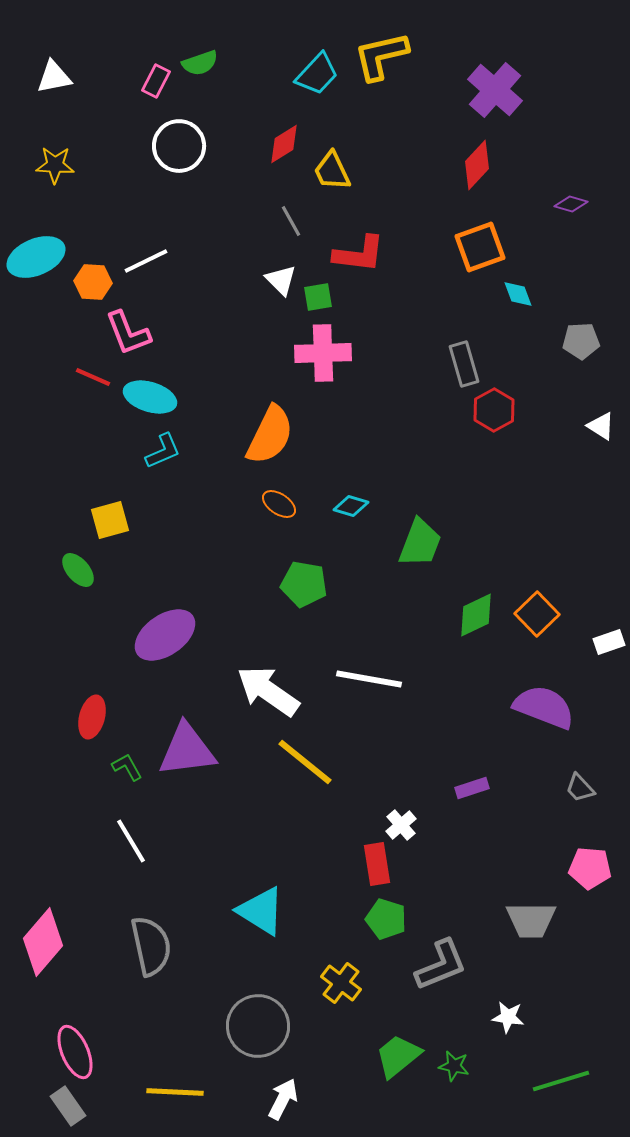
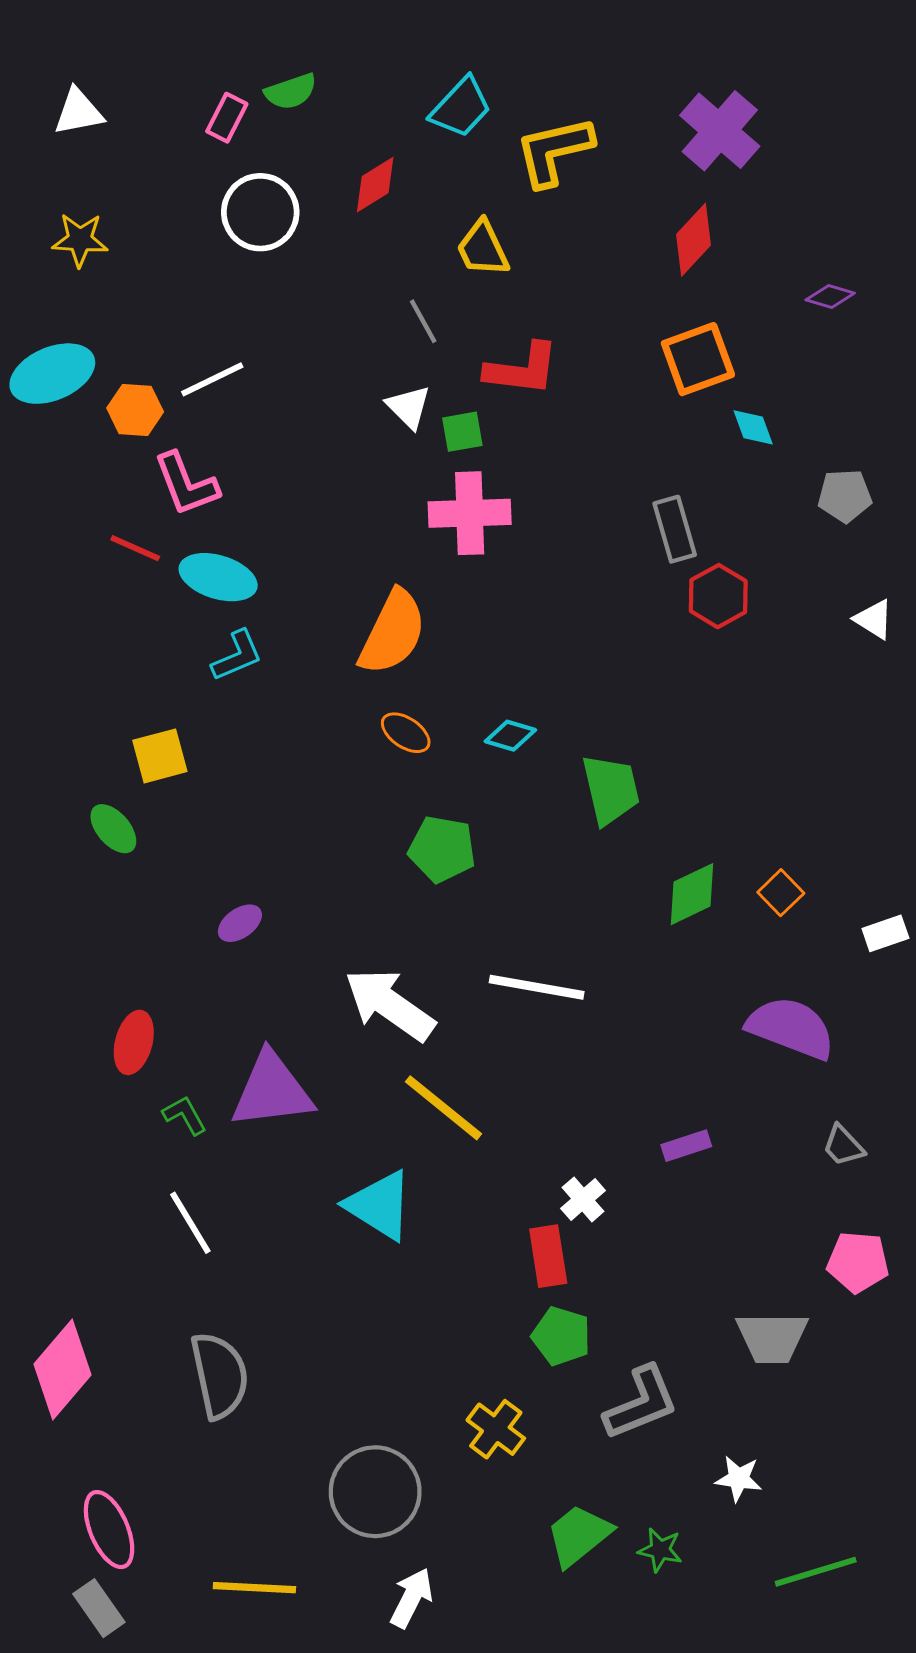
yellow L-shape: (381, 56) -> (554, 151), moved
red diamond: (284, 144) -> (375, 185), moved
green trapezoid: (420, 543) -> (611, 789), turned -34
orange square: (537, 614) -> (781, 893), size x0.7
purple ellipse: (165, 635) -> (240, 923), size x0.5
cyan triangle: (261, 911) -> (379, 1205), moved

